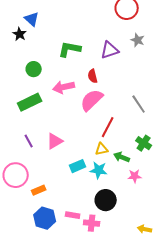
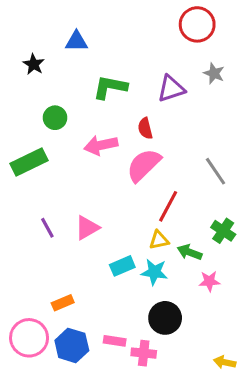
blue triangle: (32, 19) -> (76, 41), moved, turned -42
green rectangle: (30, 102) -> (29, 162), moved
pink circle: (16, 175) -> (29, 338), moved

